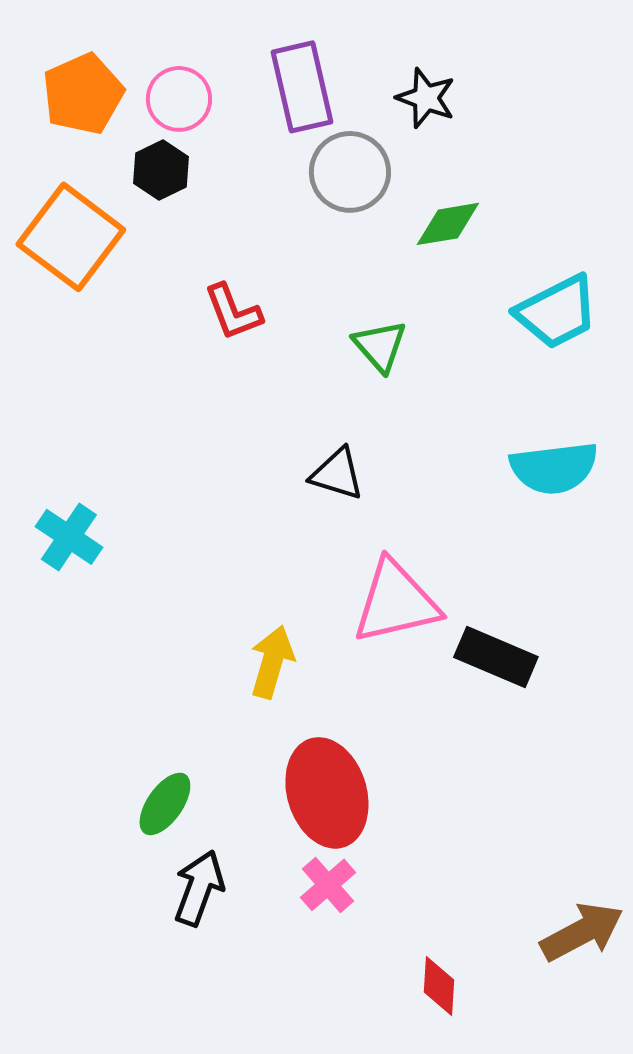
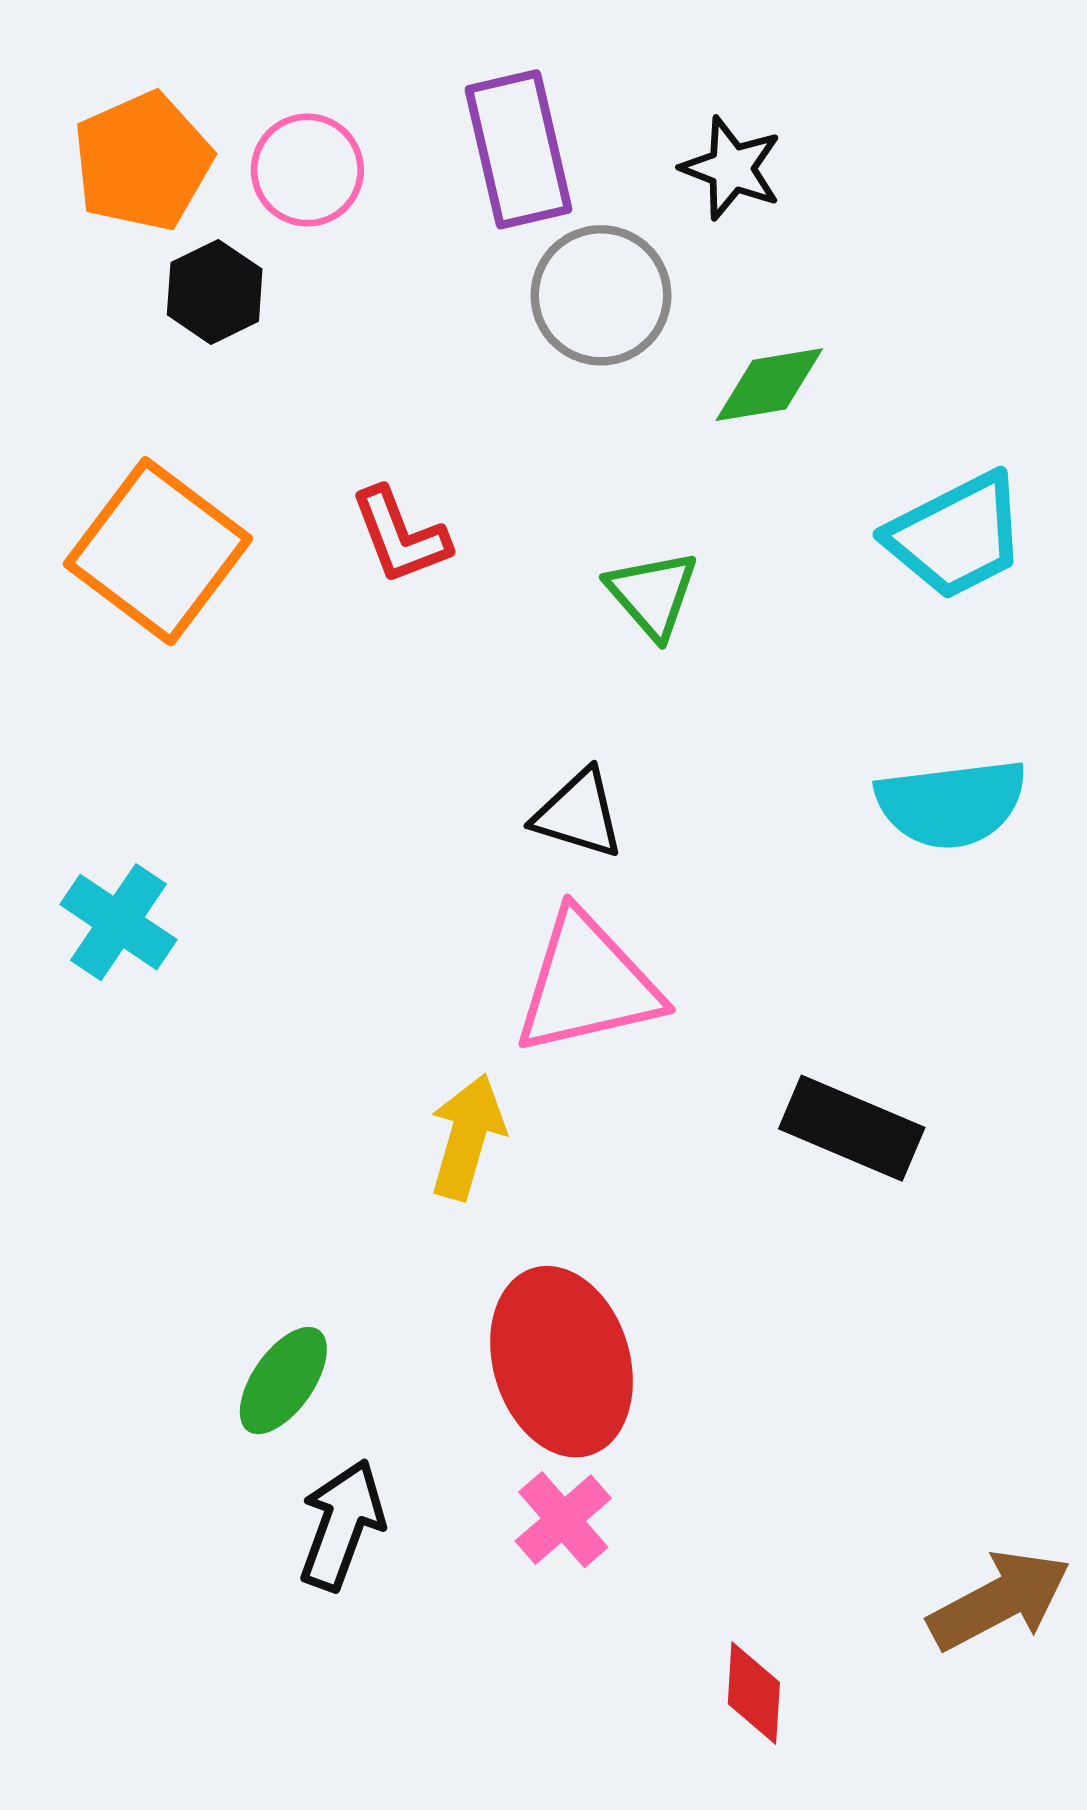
black hexagon: (161, 170) -> (215, 292), moved
orange square: (71, 237) -> (158, 551), moved
pink triangle: (396, 602) -> (587, 984), moved

